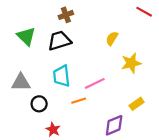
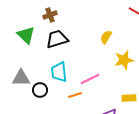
brown cross: (66, 15) -> (50, 15), moved
black circle: (39, 104) -> (40, 90), moved
yellow rectangle: (137, 104) -> (129, 98), turned 32

